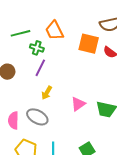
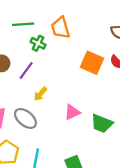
orange square: (89, 44) -> (92, 63), moved
purple line: (40, 68) -> (26, 71), moved

